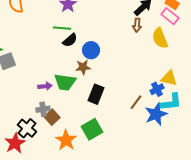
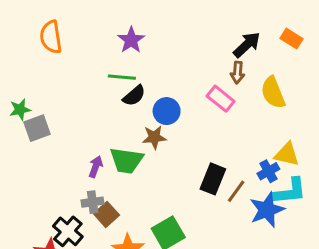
pink rectangle: (170, 16) -> (221, 99), moved
purple arrow: (45, 86) -> (96, 167), turned -64
black rectangle: (96, 94) -> (213, 179), moved

